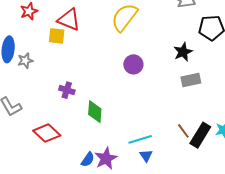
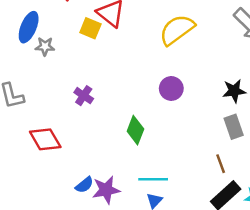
gray rectangle: (191, 80) -> (234, 127), turned 66
green diamond: (95, 112) -> (135, 130), moved
brown line: (183, 131) -> (221, 164), moved

